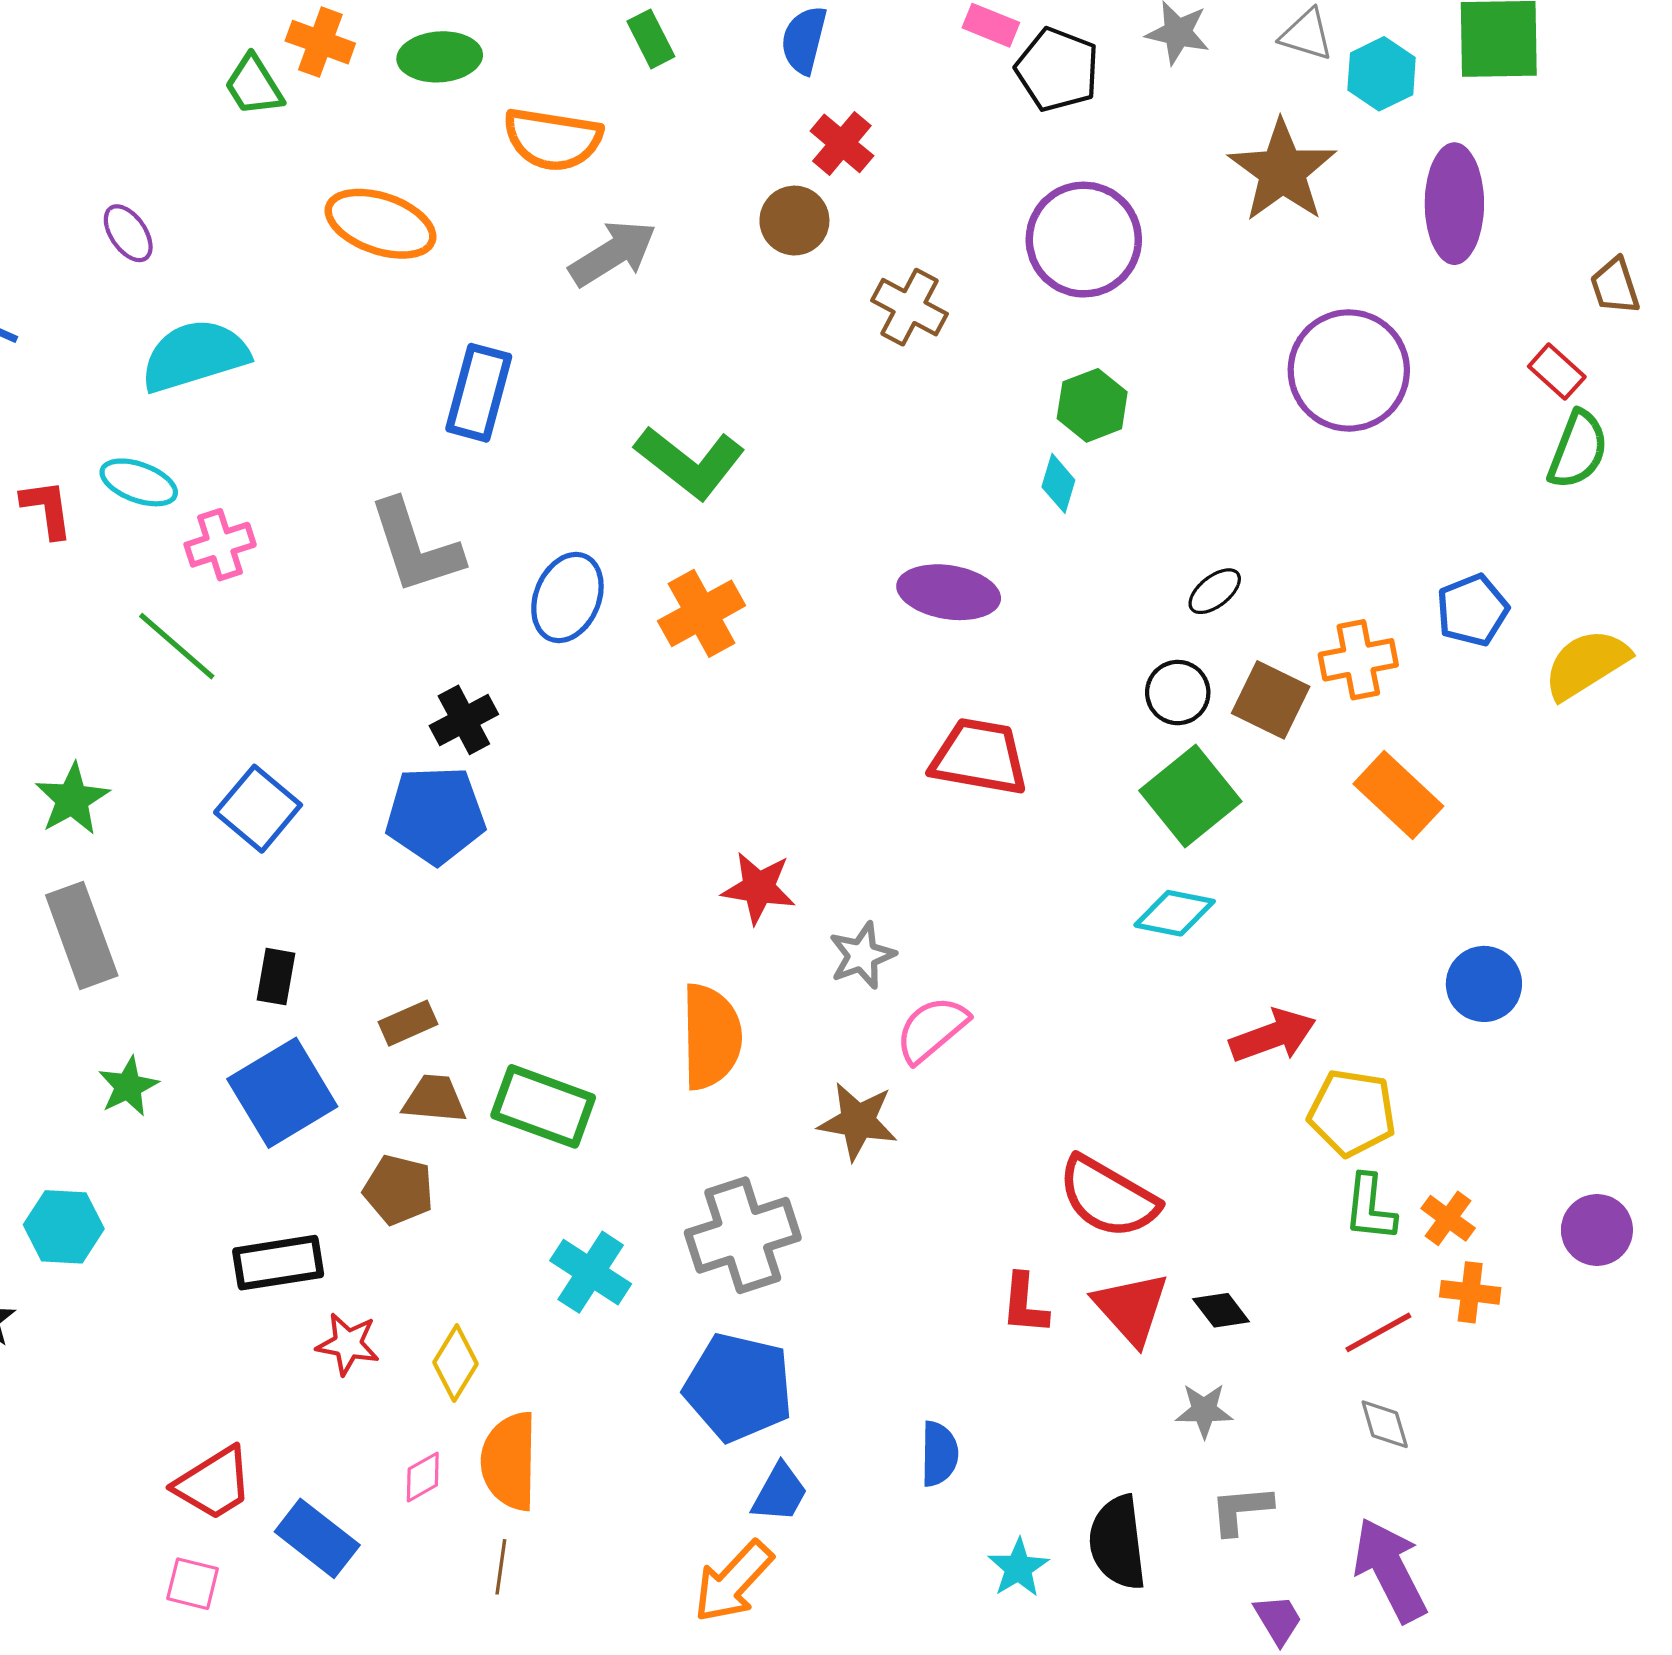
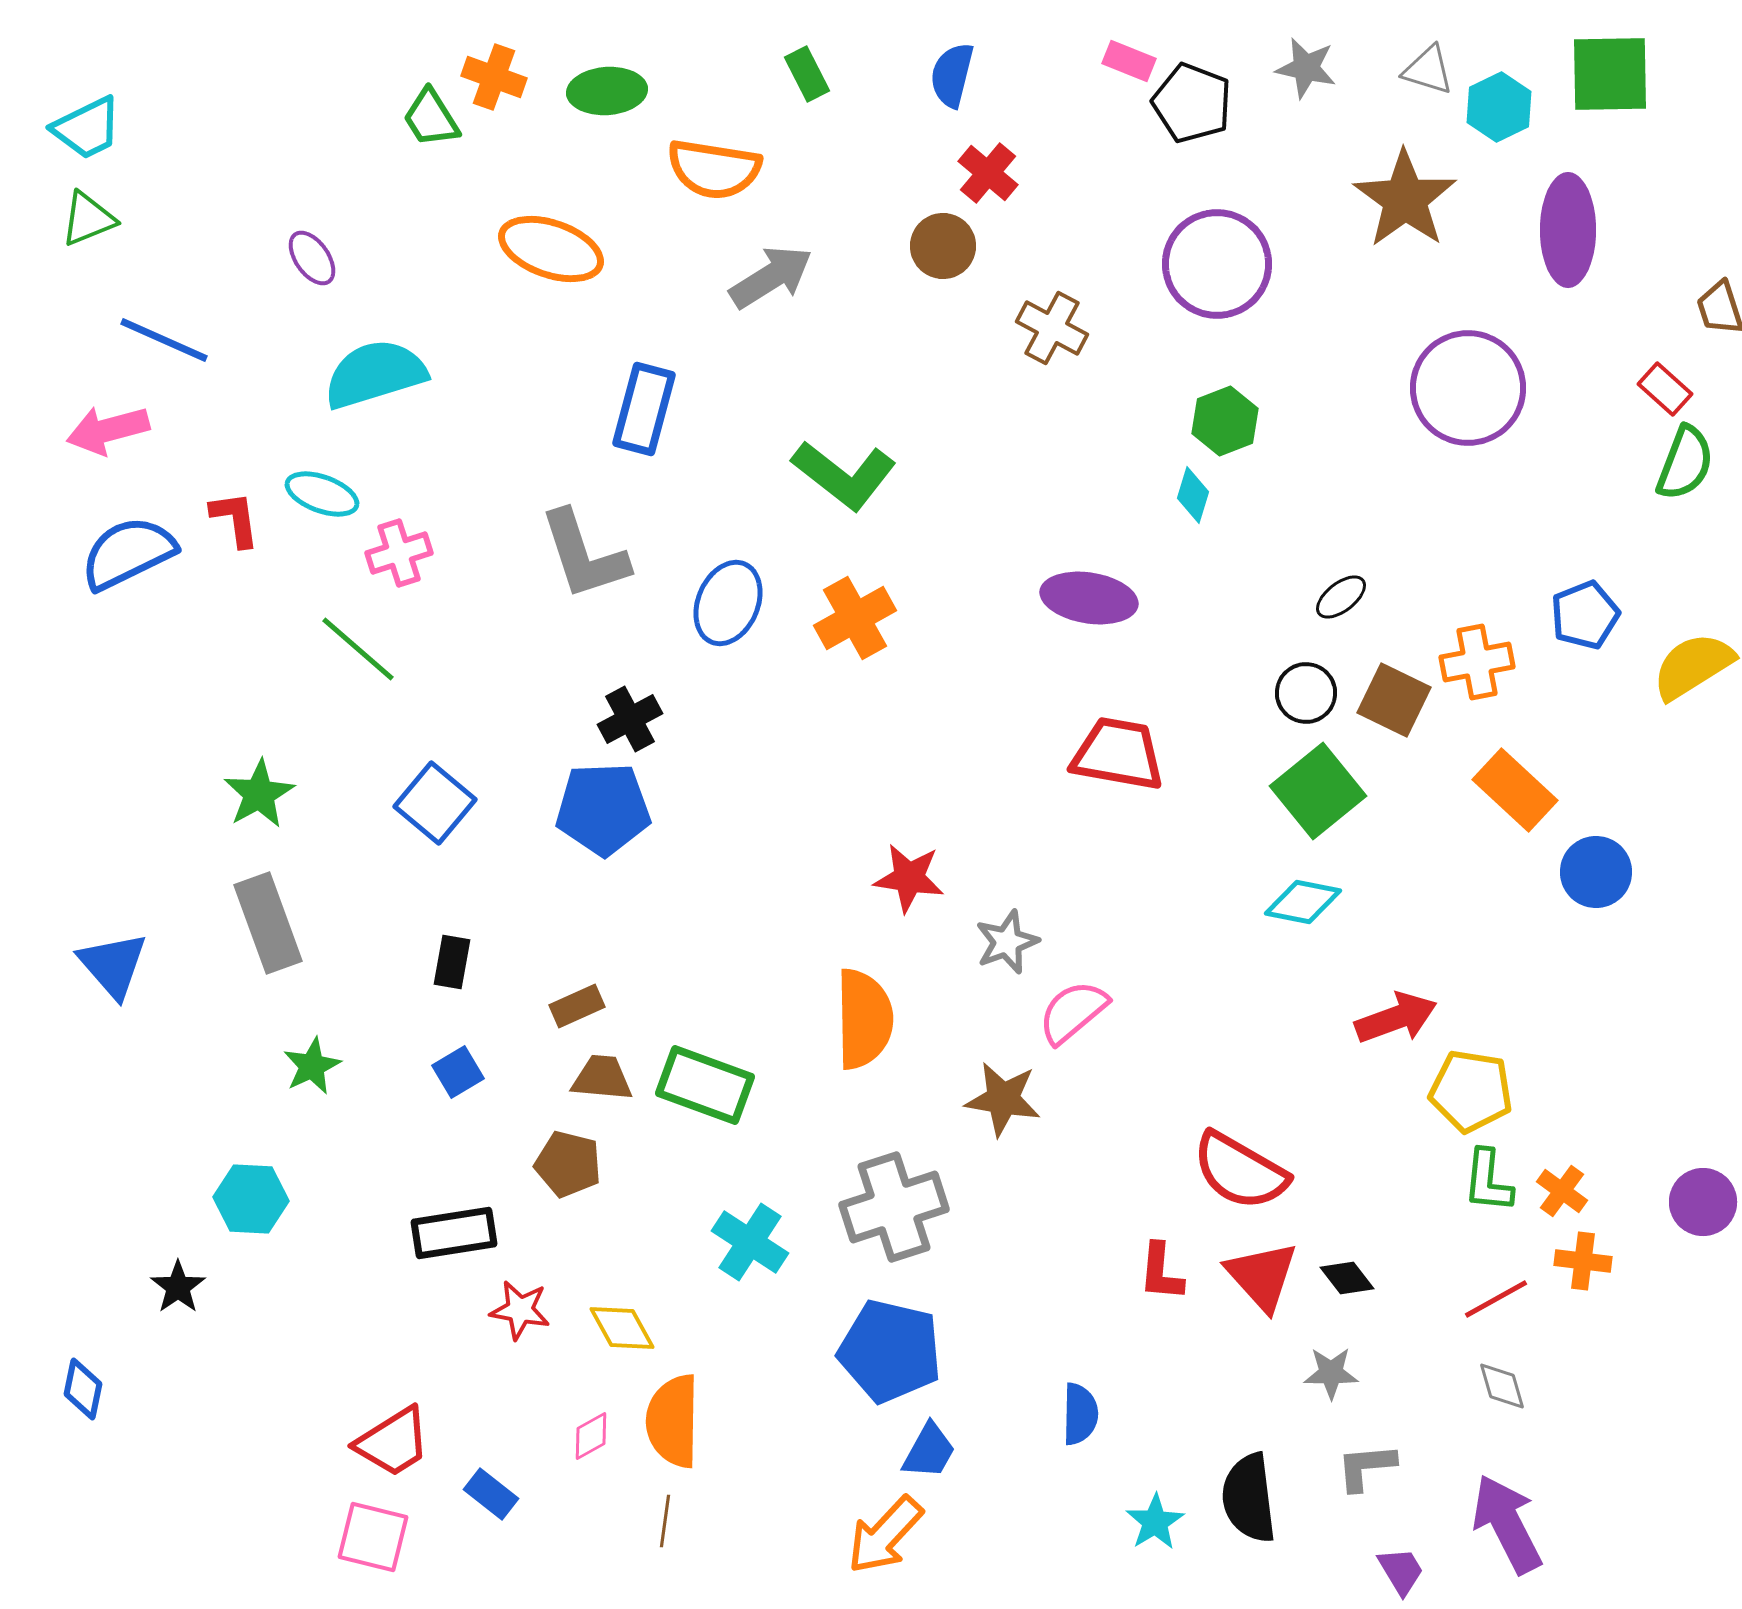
blue circle: (1484, 984) -> (1596, 872), moved
blue square: (282, 1093) -> (458, 1072), size x0.5
yellow diamond: (456, 1363) -> (622, 1328), turned -60
blue rectangle: (317, 1538) -> (491, 1494), size x0.7
pink square: (193, 1584) -> (373, 1537), size x1.4

